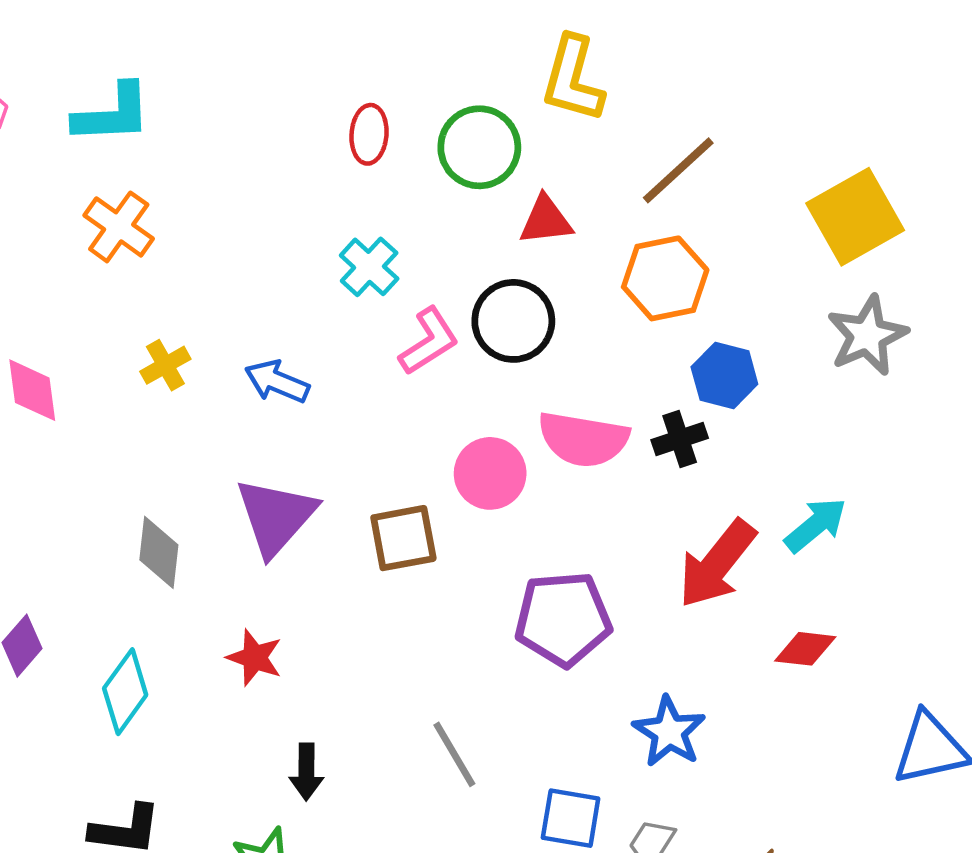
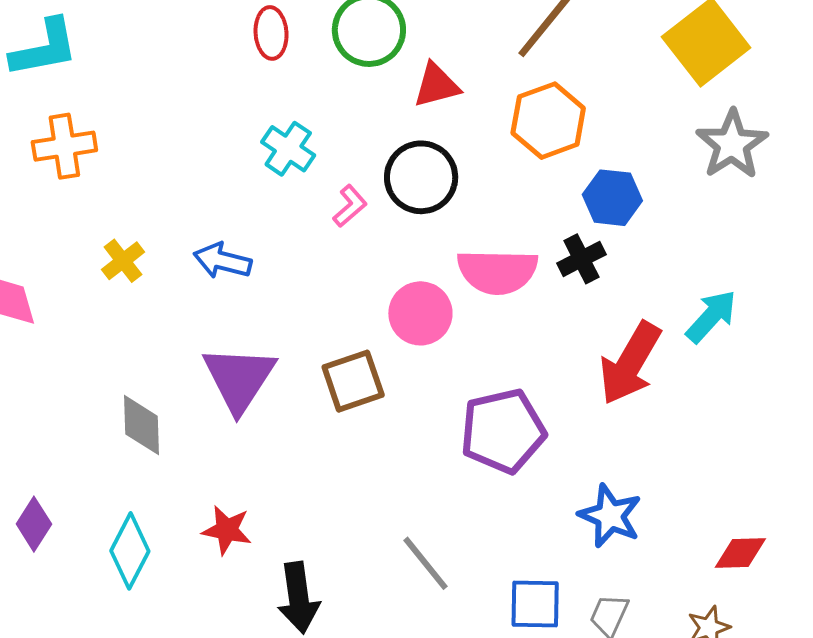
orange cross: (119, 227) -> (64, 146), turned -36
pink L-shape: (429, 341) -> (350, 206), size x0.7
red diamond: (805, 649) -> (740, 553), moved
red star: (255, 658) -> (227, 530), moved
black arrow: (306, 772) -> (299, 598), size x1.4

